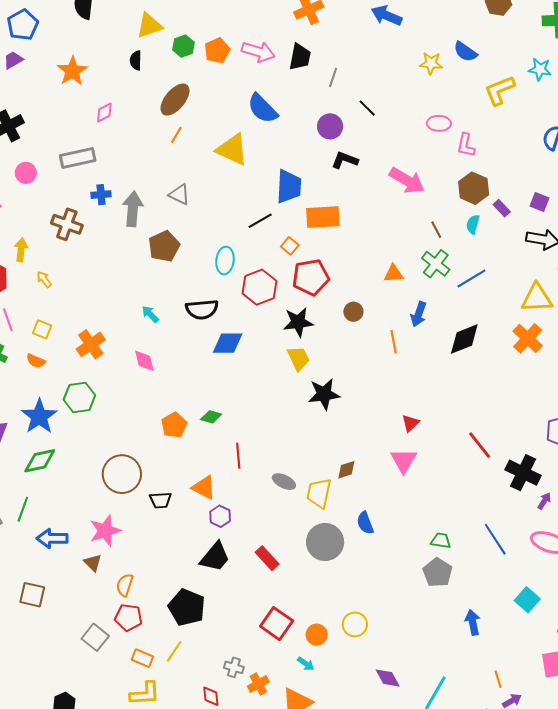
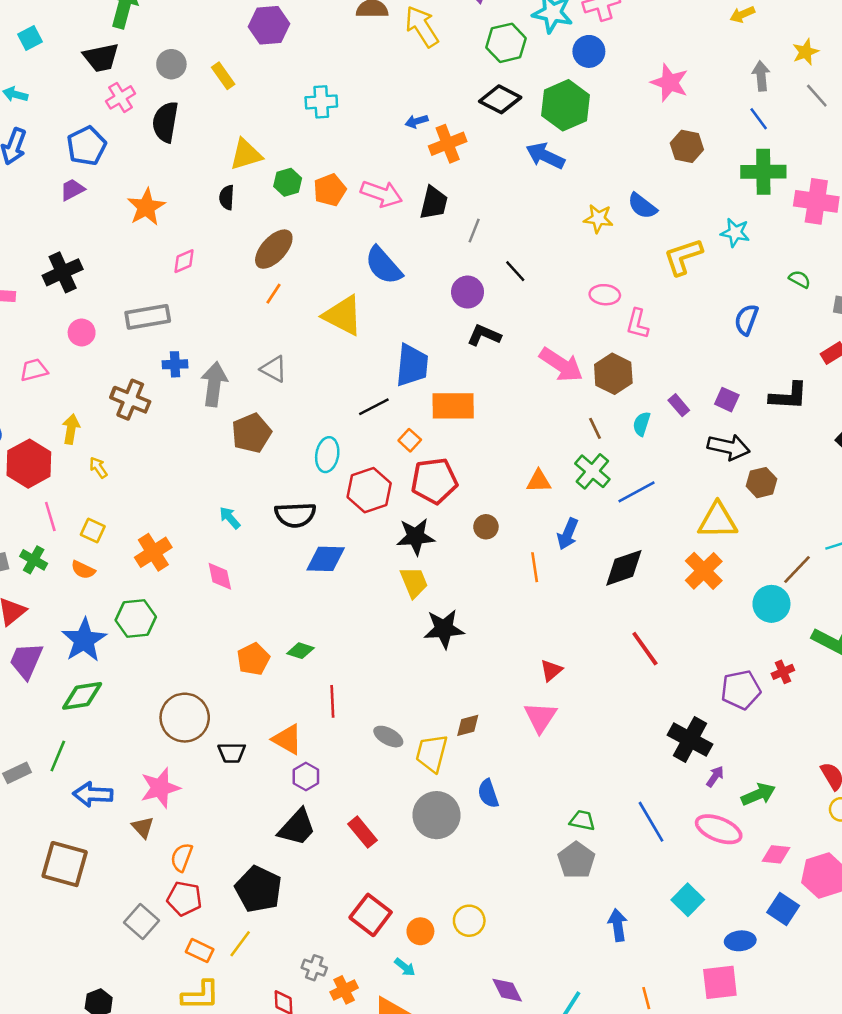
brown hexagon: (474, 188) -> (613, 374), moved
red line: (480, 445) -> (645, 649), moved
brown square: (32, 595) -> (65, 864), size x1.4

